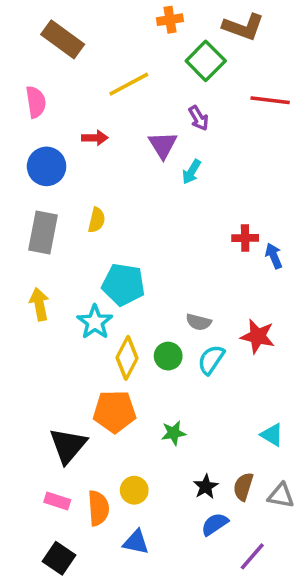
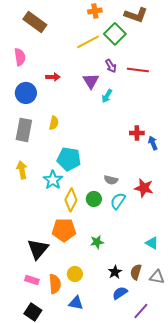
yellow line: (129, 84) -> (88, 42), moved
red line: (270, 100) -> (138, 70), moved

